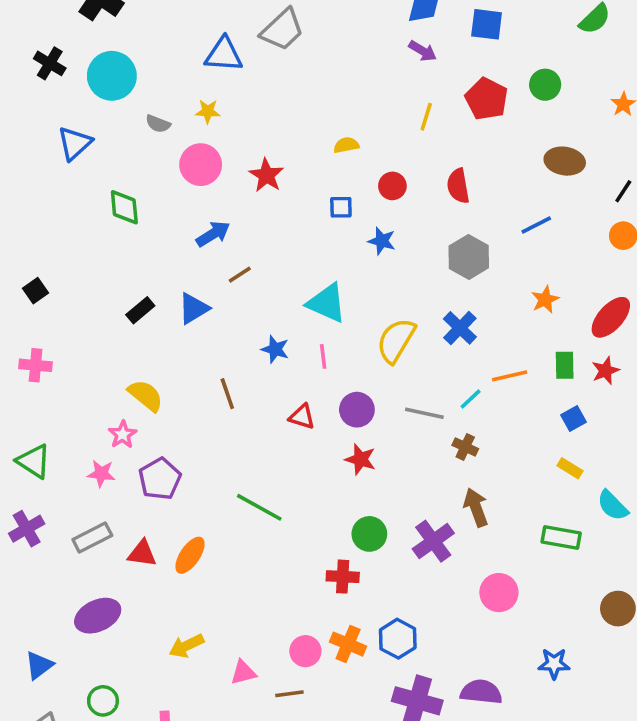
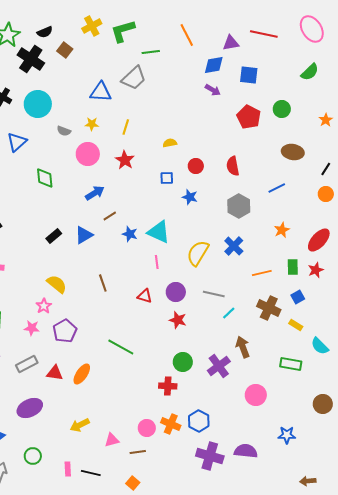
yellow line: (426, 117) -> (126, 127), moved
blue star: (275, 349) -> (130, 234), moved
cyan line: (471, 399) -> (229, 313), moved
brown cross: (465, 447) -> (269, 308), moved, size x1.6

